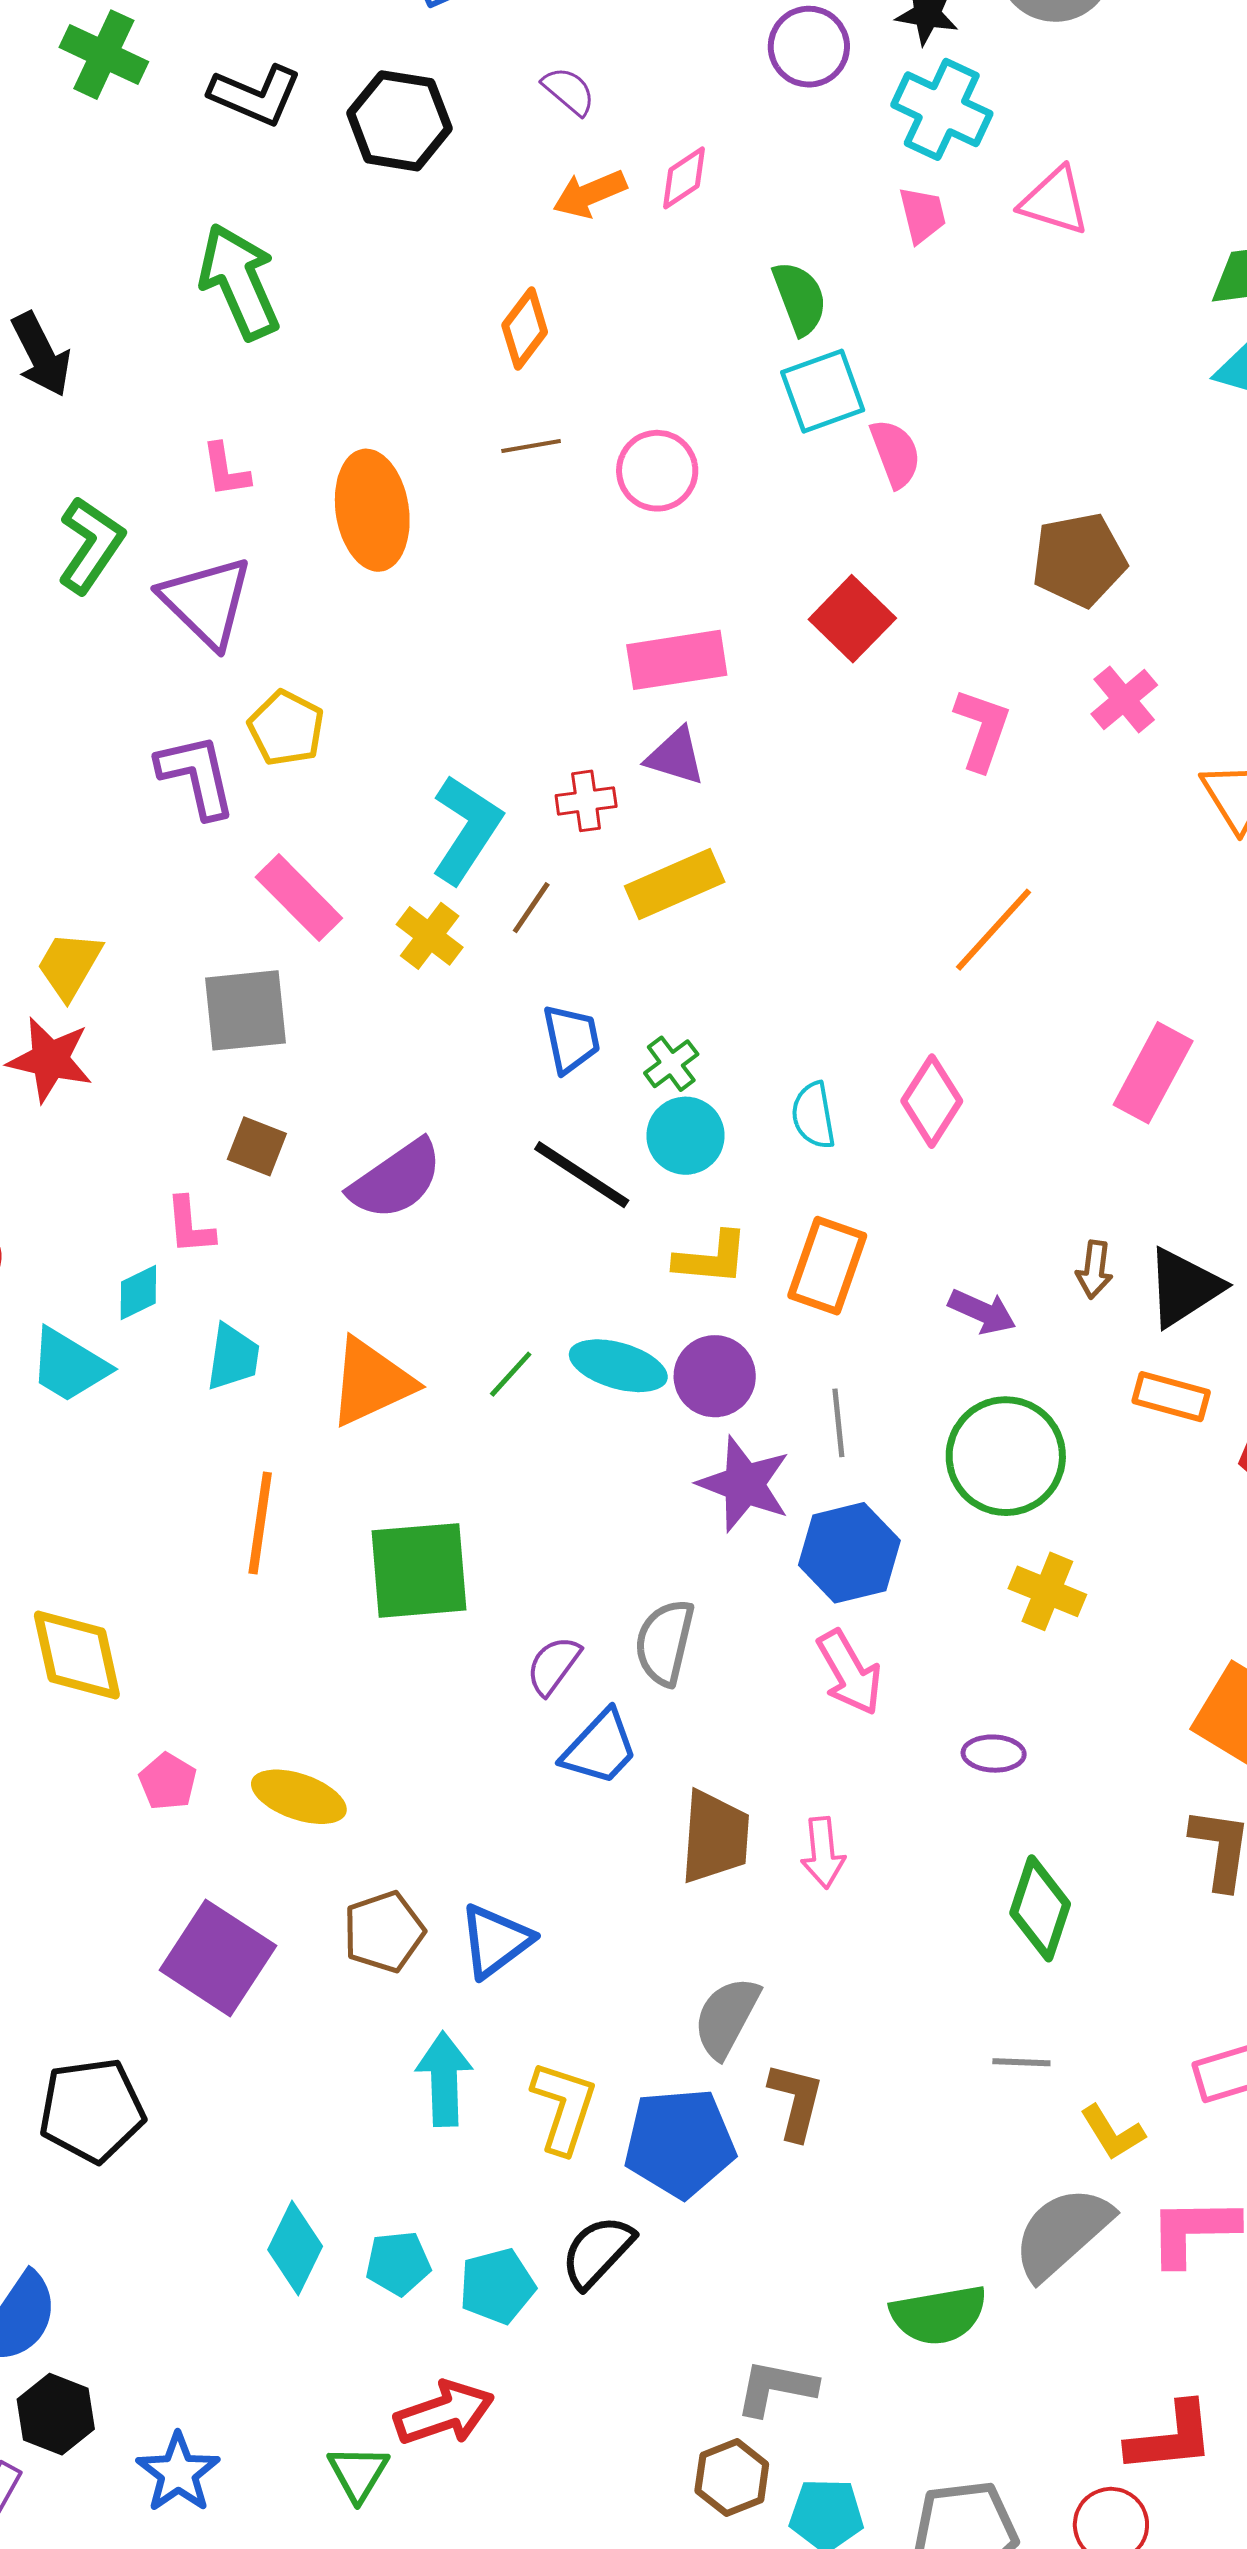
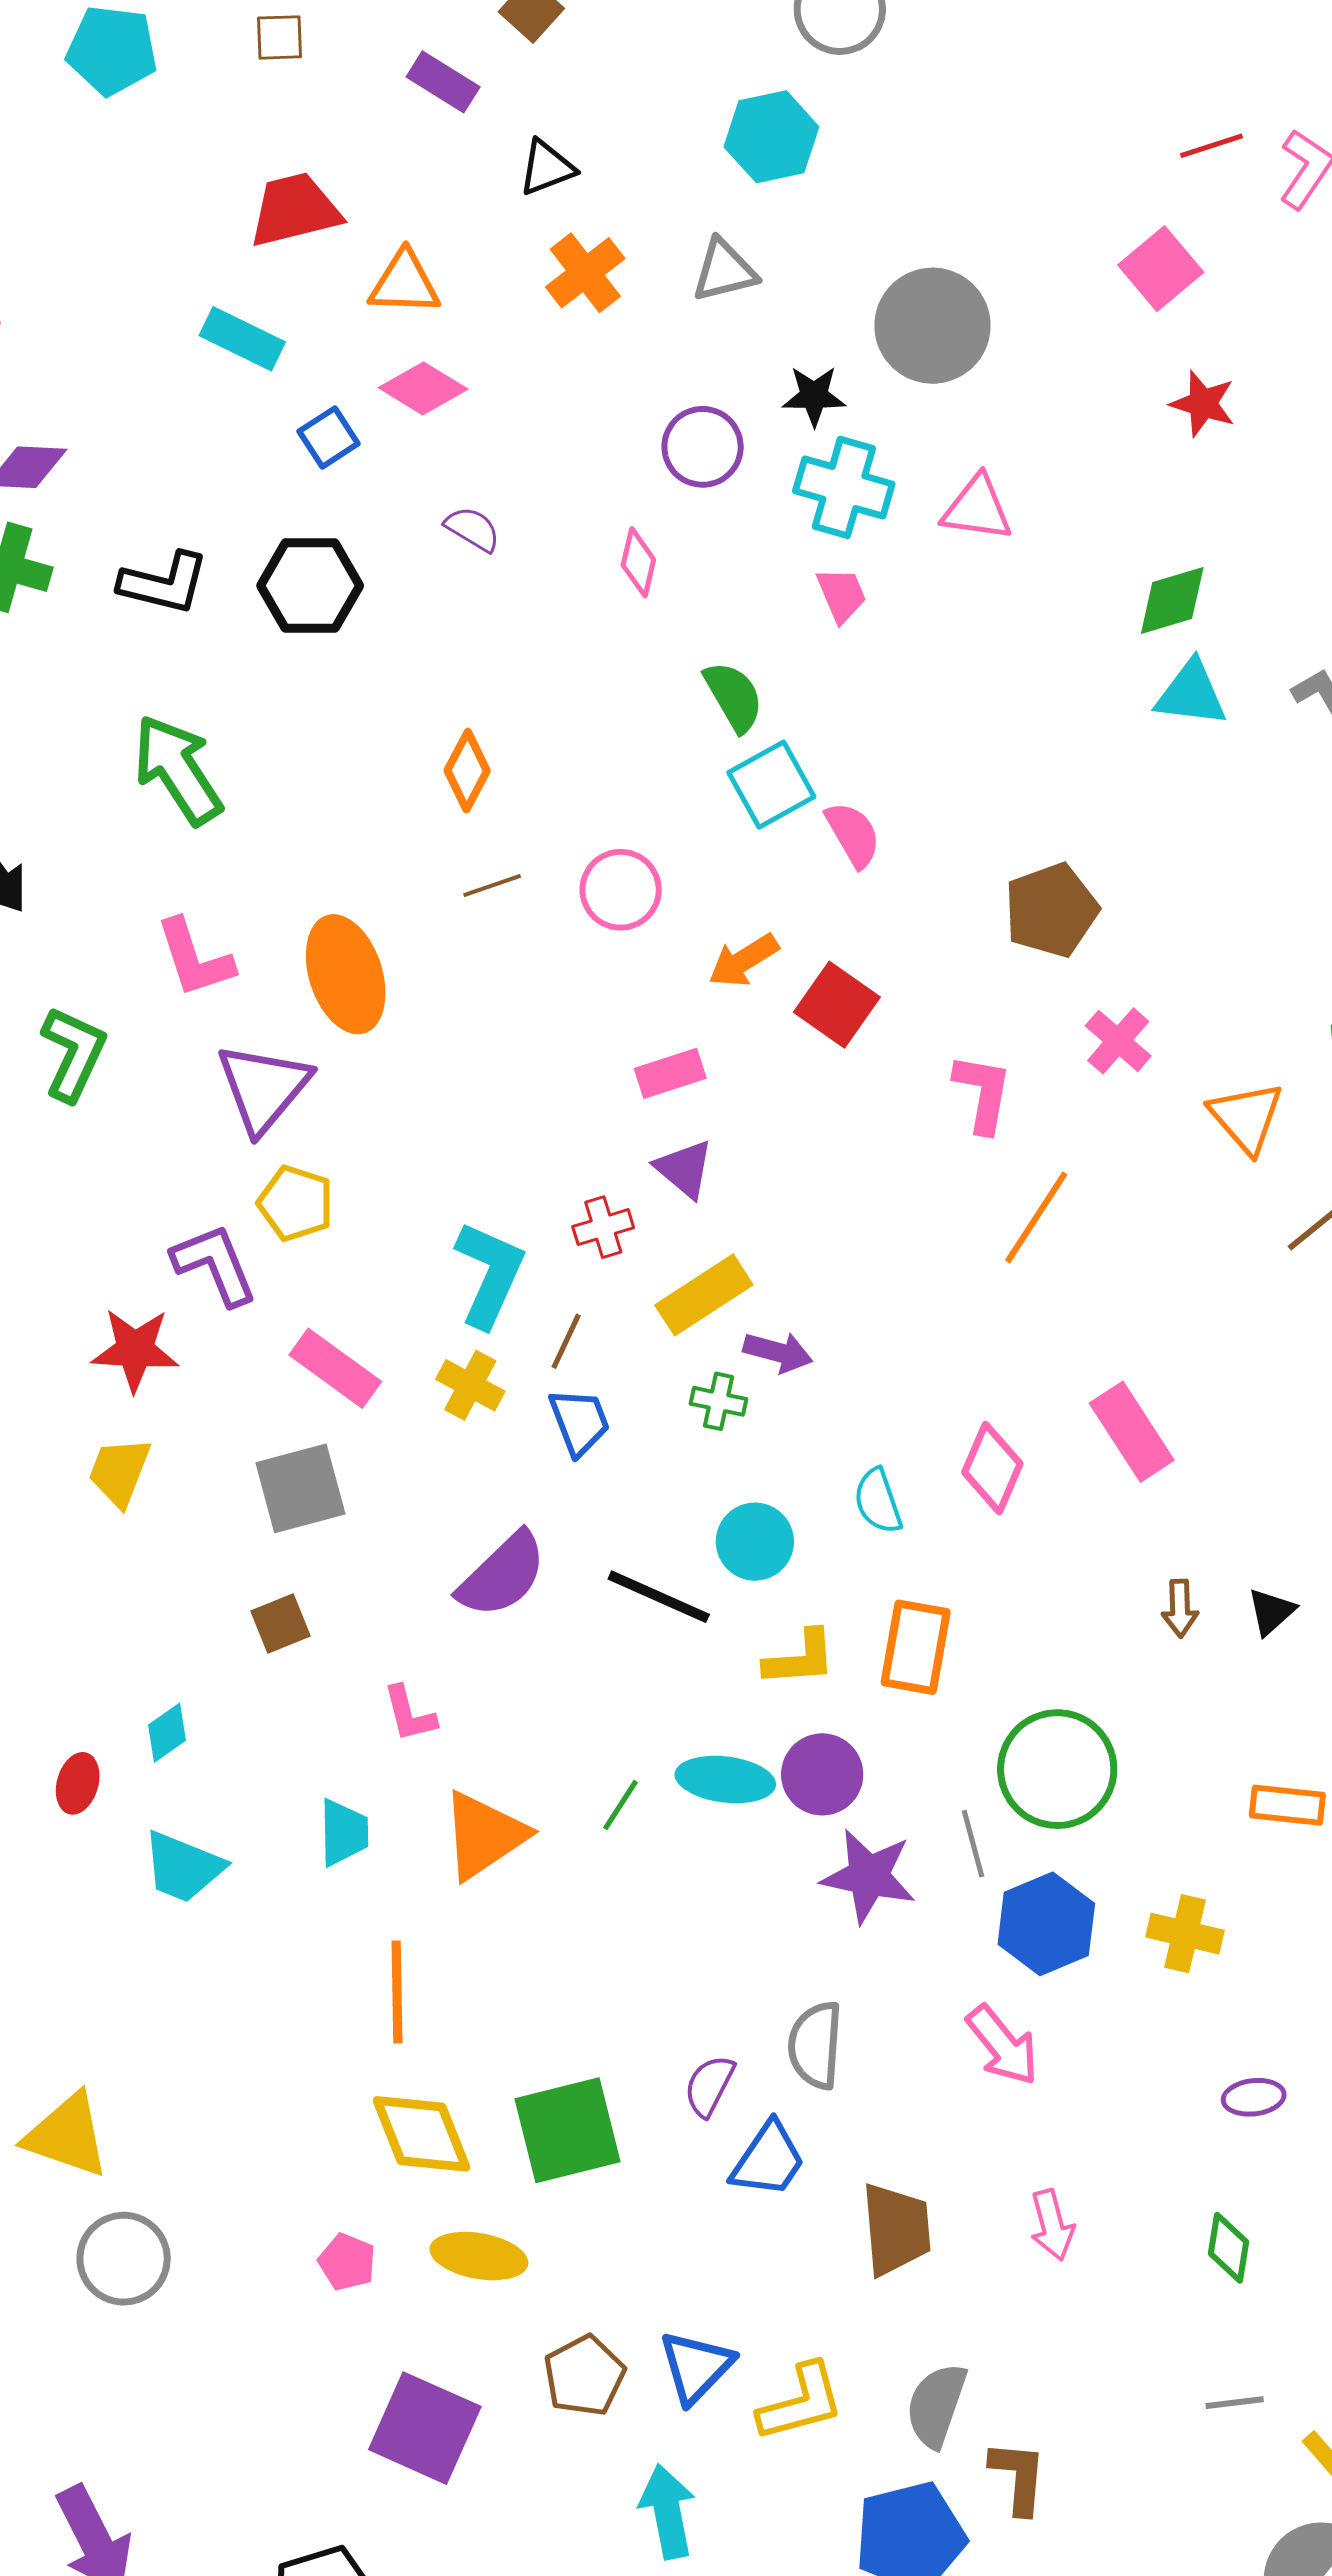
pink diamond: (684, 178) -> (638, 562), moved, turned -34
orange arrow: (590, 194) -> (743, 960), moved
pink triangle: (1055, 201) -> (977, 509), moved
pink L-shape: (226, 470) -> (195, 958), size x1.5
purple triangle: (206, 602) -> (263, 1088), moved, turned 35
pink rectangle: (677, 660) -> (670, 1073), size x0.7
purple triangle: (675, 756) -> (684, 1169), turned 32
orange line: (994, 930) -> (1036, 1217), moved
blue trapezoid: (571, 1039) -> (579, 1422), moved
red star: (50, 1060) -> (135, 1350), moved
green cross: (671, 1064) -> (719, 1401), moved, turned -32
pink rectangle: (1153, 1073) -> (1132, 1432), moved, turned -52
brown square: (257, 1146) -> (281, 1624), moved, turned -34
purple semicircle: (396, 1180) -> (502, 1575), moved
pink L-shape: (190, 1226) -> (409, 1714), moved
black triangle: (1184, 1287) -> (1271, 1612), size x0.6
cyan diamond: (138, 1292) -> (167, 1733), moved
purple arrow: (982, 1312) -> (778, 1352), moved
orange rectangle: (1171, 1397) -> (1287, 1805), moved
gray line: (838, 1423) -> (973, 1844), moved
green circle: (1006, 1456) -> (1057, 1769), moved
blue hexagon: (849, 1553) -> (1046, 1924), moved
green square: (419, 1570) -> (567, 2130), moved
yellow diamond: (77, 1655) -> (421, 2134), moved
purple ellipse: (994, 1754) -> (1254, 2097), moved
pink arrow: (823, 1853) -> (1052, 2225), moved
green diamond: (1040, 1908) -> (1229, 2248), size x0.7
yellow L-shape: (564, 2107) -> (801, 2402), moved, turned 66

